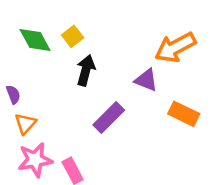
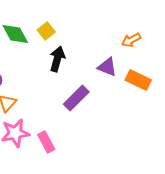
orange arrow: (175, 47) -> (131, 40), size x0.6
orange rectangle: (184, 114) -> (138, 80), moved

